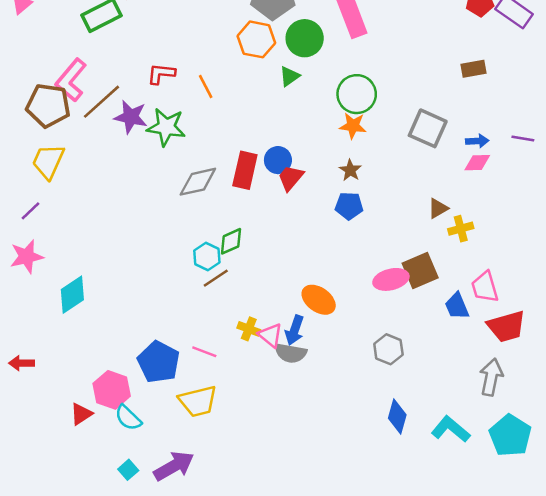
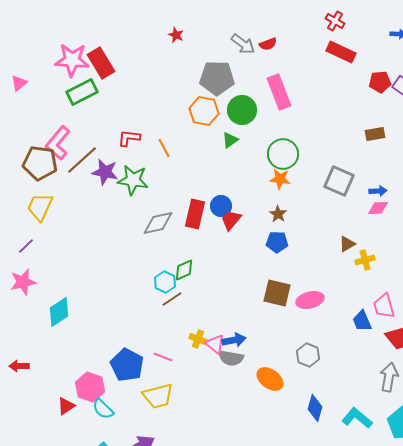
brown square: (420, 271) -> (277, 293), moved, turned 36
orange ellipse: (319, 300) -> (270, 379), moved
blue arrow: (294, 330) -> (234, 340), turned -120

